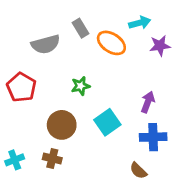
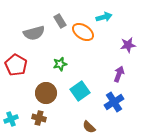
purple star: (160, 46) -> (128, 45), moved
purple arrow: (148, 102) -> (119, 74), moved
blue cross: (153, 137) -> (114, 102), turned -30
brown semicircle: (138, 171) -> (89, 127), moved

